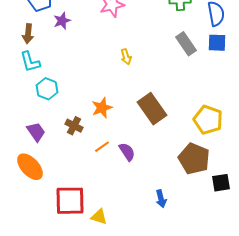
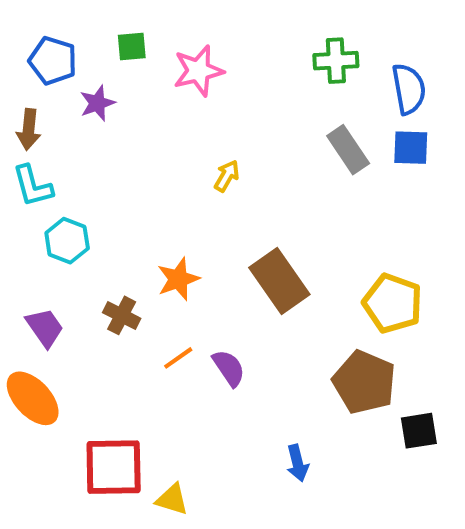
yellow arrow: (126, 57) -> (227, 176), turned -133

